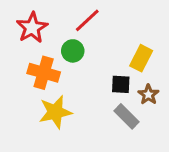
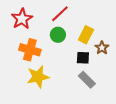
green circle: (73, 51) -> (58, 35), moved
yellow rectangle: (141, 58) -> (86, 35), moved
brown star: (148, 95) -> (102, 48), moved

